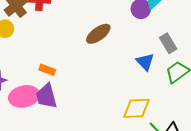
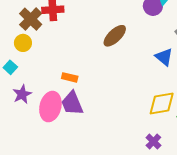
pink ellipse: (24, 96) -> (50, 107), turned -56

